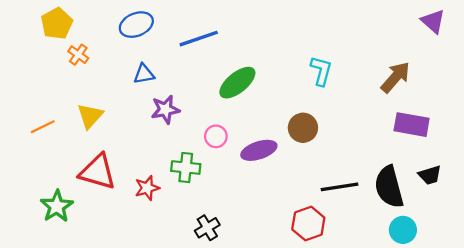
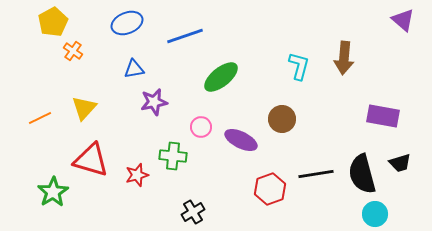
brown arrow: (395, 77) -> (344, 58), moved, turned 144
purple ellipse: (259, 150) -> (241, 140), turned 44
red hexagon: (308, 223) -> (270, 189), moved

